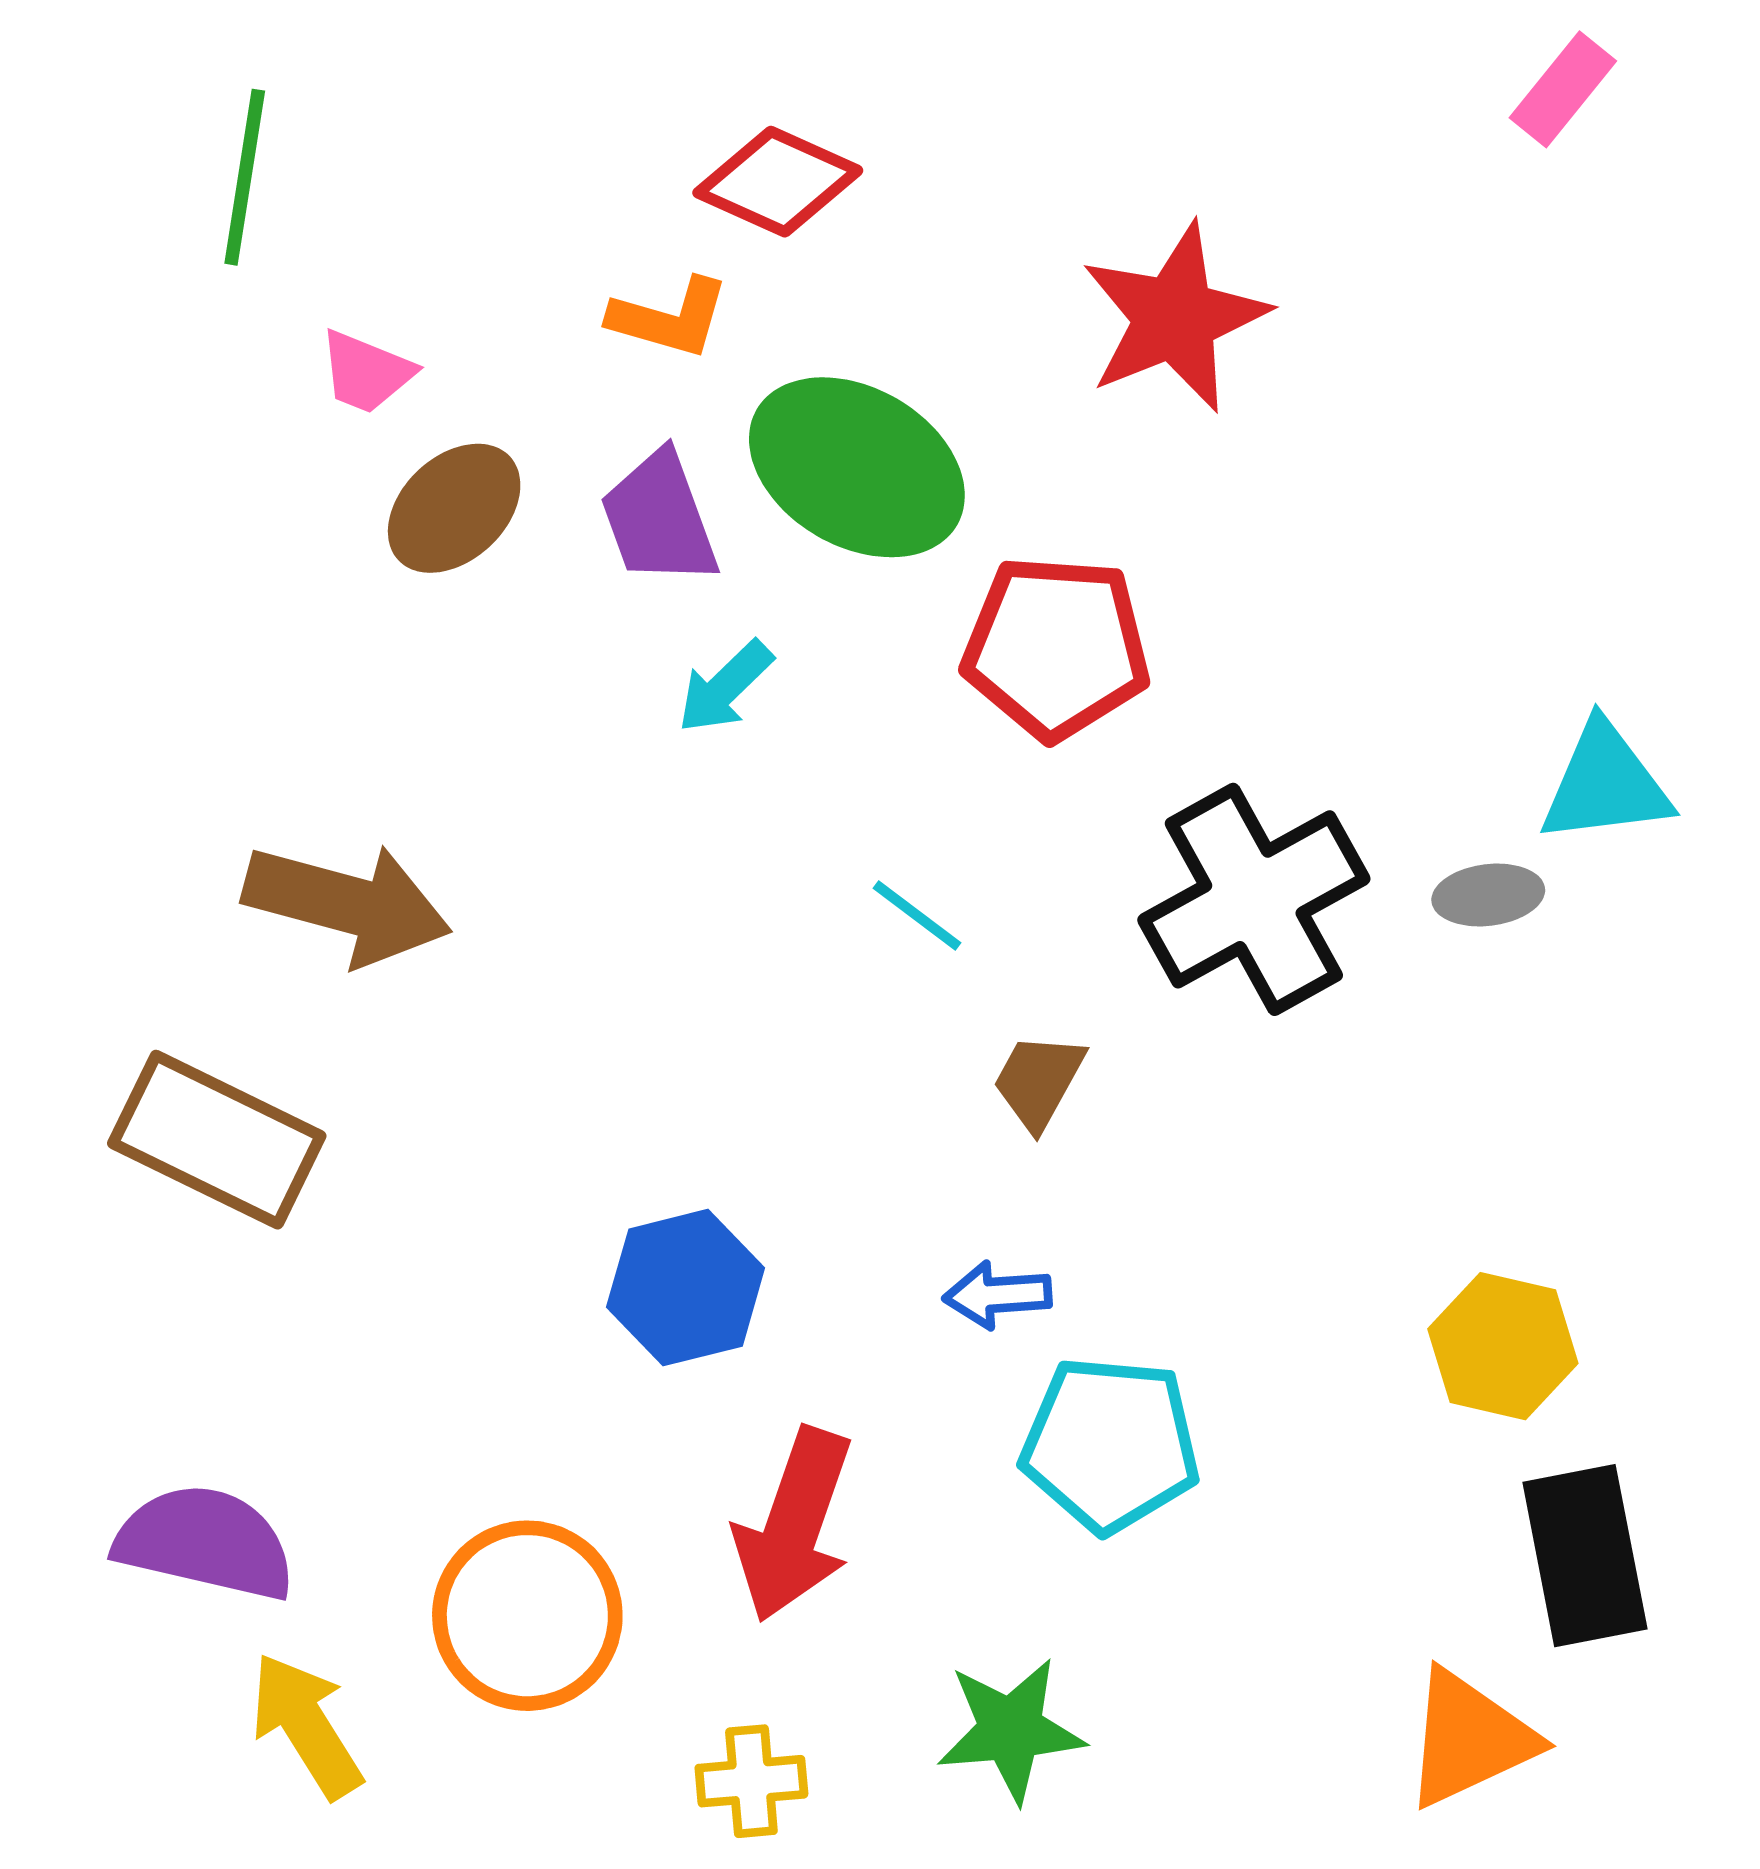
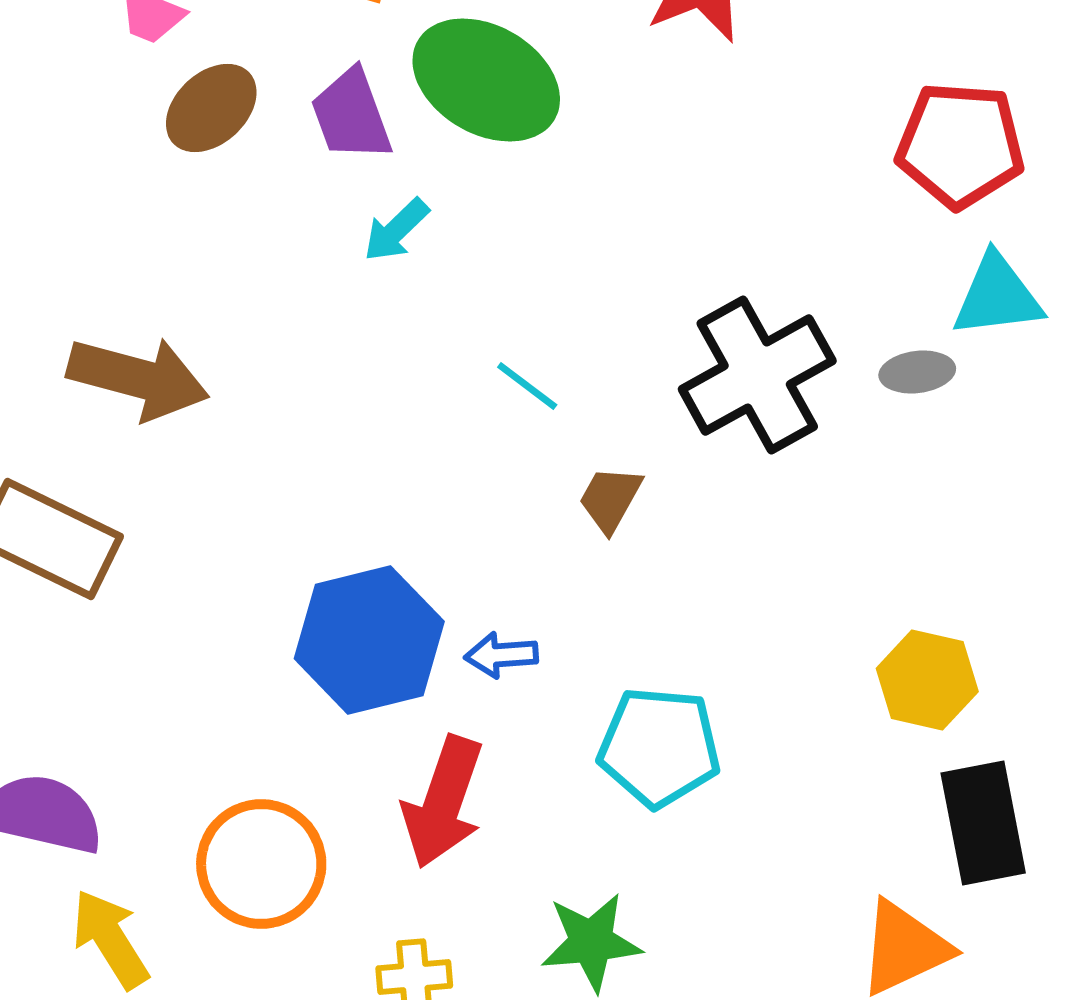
red pentagon: (1056, 647) -> (960, 145), moved
blue hexagon: (686, 1288) -> (369, 640), size x1.4
blue arrow: (998, 1295) -> (501, 655), moved

